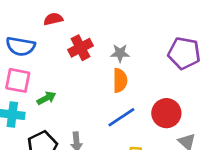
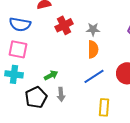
green arrow: (46, 98) -> (51, 75), moved

